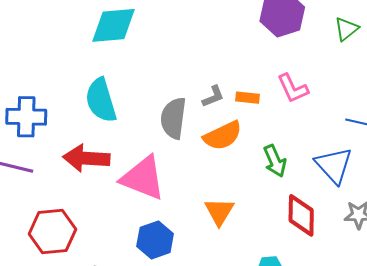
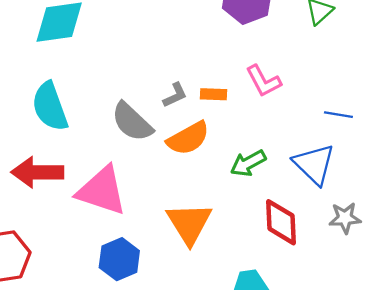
gray semicircle: (173, 118) -> (132, 122), turned -51
green arrow: (275, 161) -> (248, 163), turned 88
orange triangle: (219, 212) -> (189, 223), size x1.4

